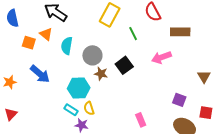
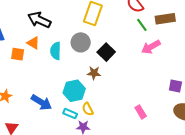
green line: (133, 34) -> (142, 25), moved
gray circle: (92, 55) -> (81, 42), moved
black square: (124, 65) -> (106, 52), moved
blue arrow: (40, 74) -> (41, 102), moved

